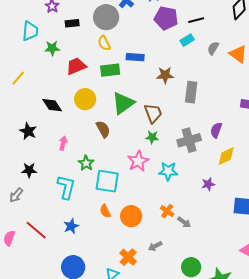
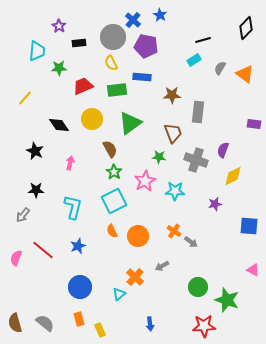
purple pentagon: (166, 18) -> (146, 46), moved
brown trapezoid: (153, 113) -> (173, 133), moved
gray cross: (189, 140) -> (196, 160), turned 35
green star: (86, 163) -> (114, 172), moved
cyan square: (107, 181) -> (114, 201), turned -35

